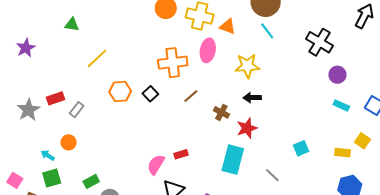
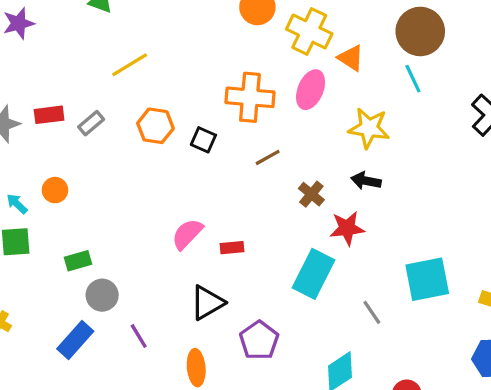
black square: (150, 94) -> (203, 140), turned -35
gray rectangle: (77, 110) -> (91, 123), moved
cyan square: (301, 148) -> (427, 279), size x1.8
pink semicircle: (156, 165) -> (187, 234), moved

